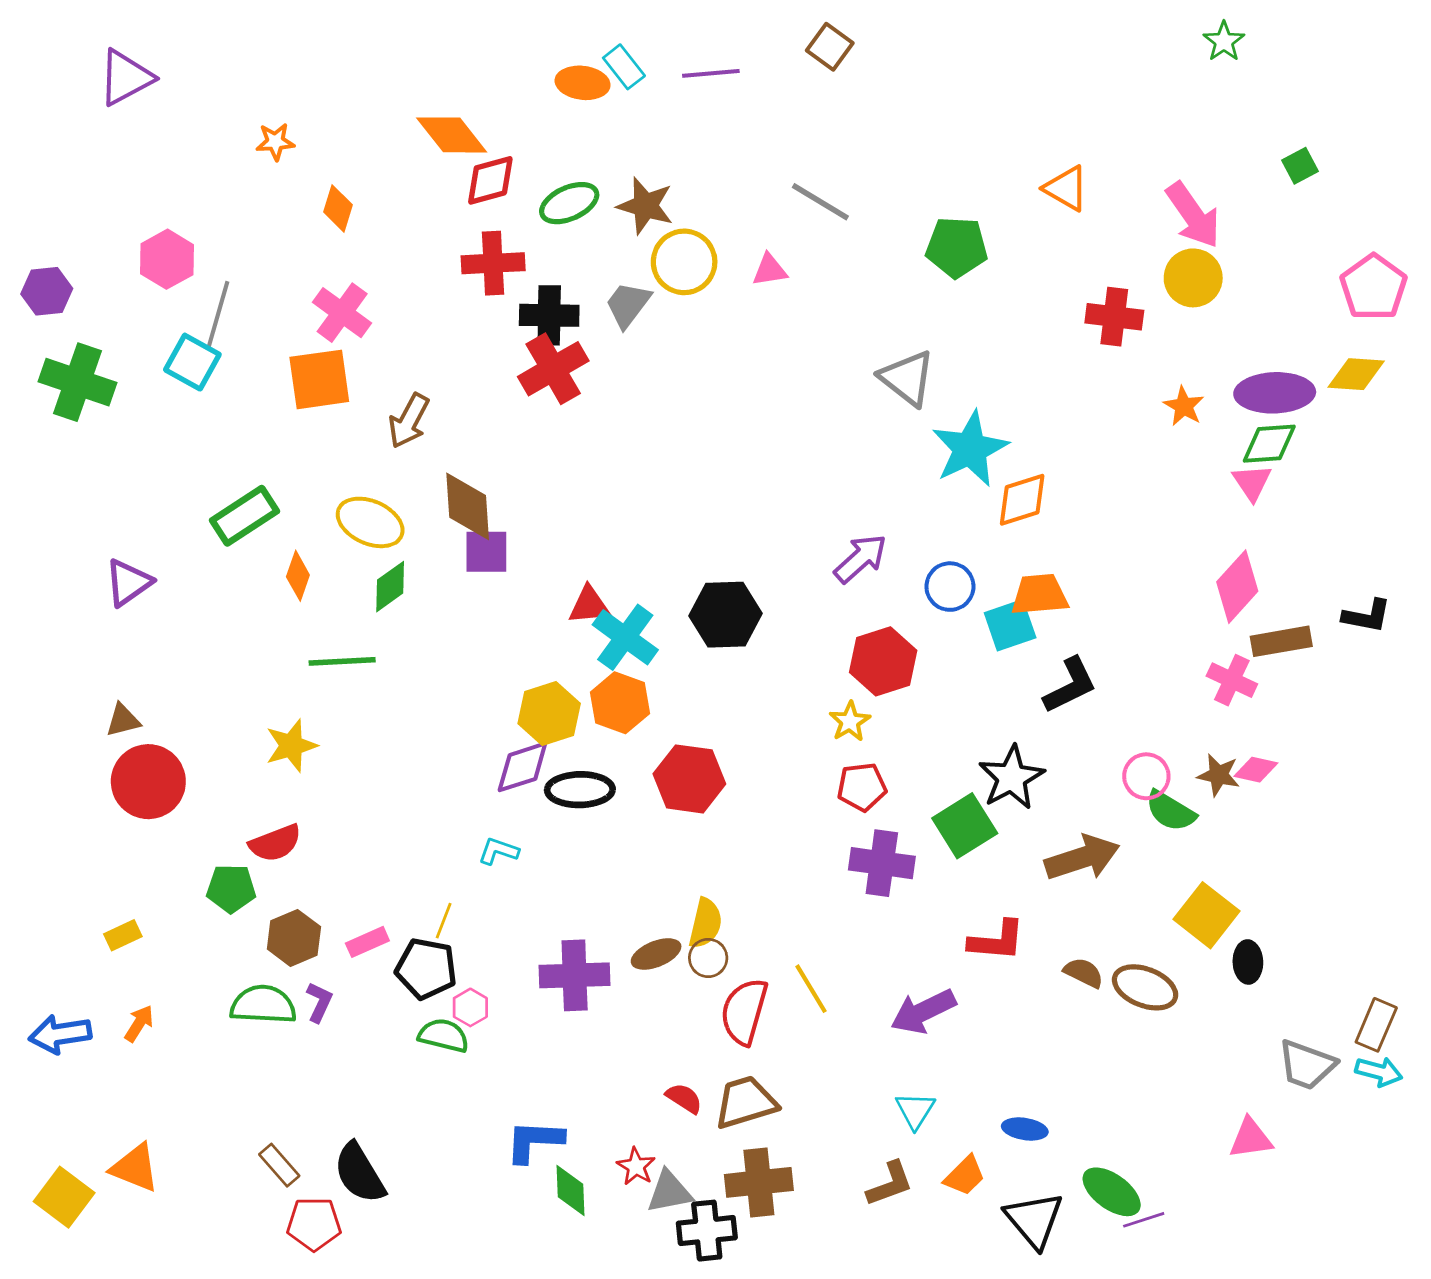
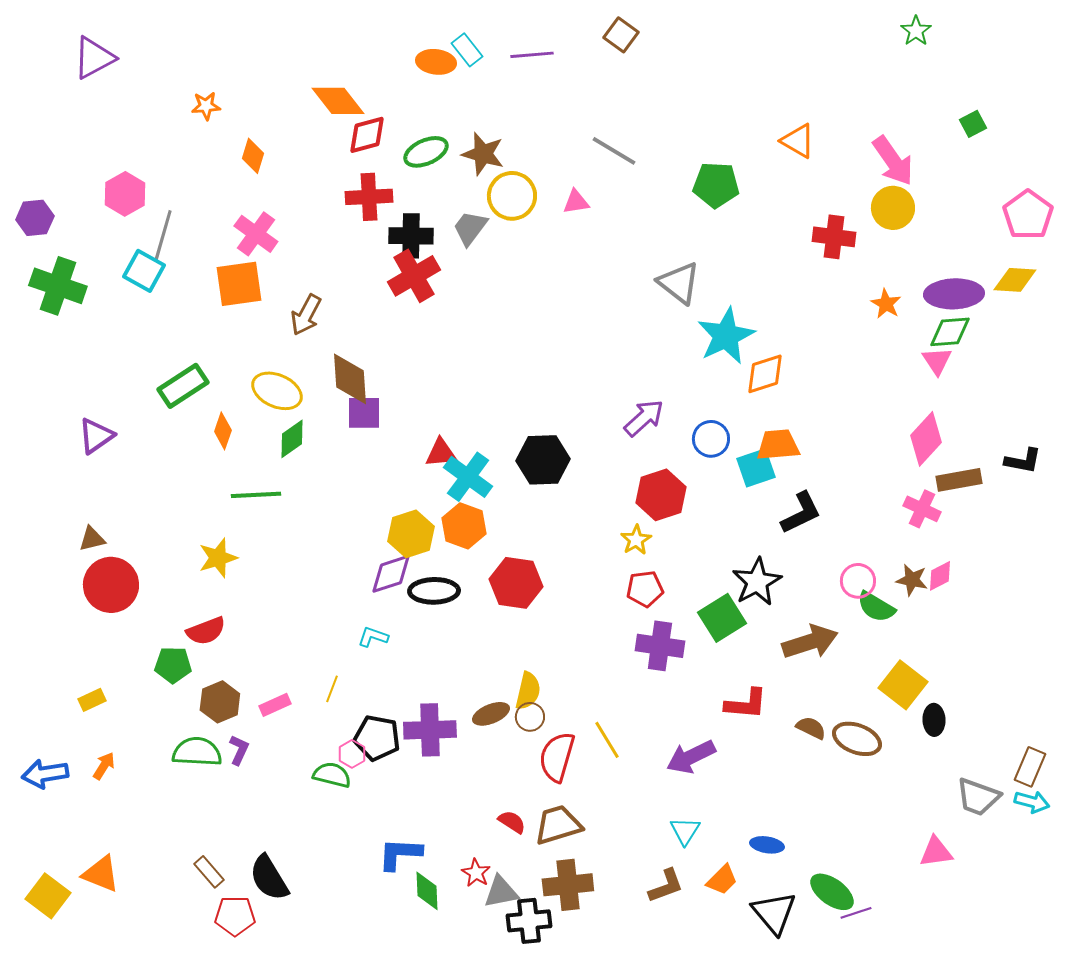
pink diamond: (1256, 770) -> (940, 576), turned -40
black pentagon: (426, 969) -> (377, 738), moved

